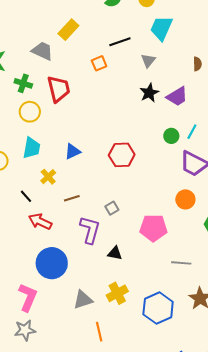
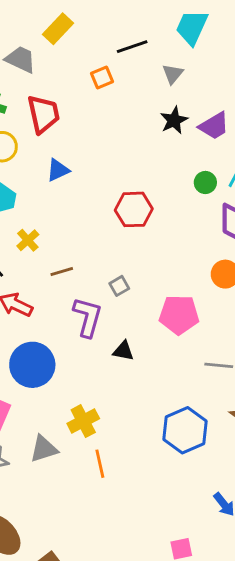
blue triangle: (73, 152) -> (58, 170), moved
yellow cross: (117, 293) -> (83, 421), moved
gray triangle: (83, 300) -> (44, 449), moved

